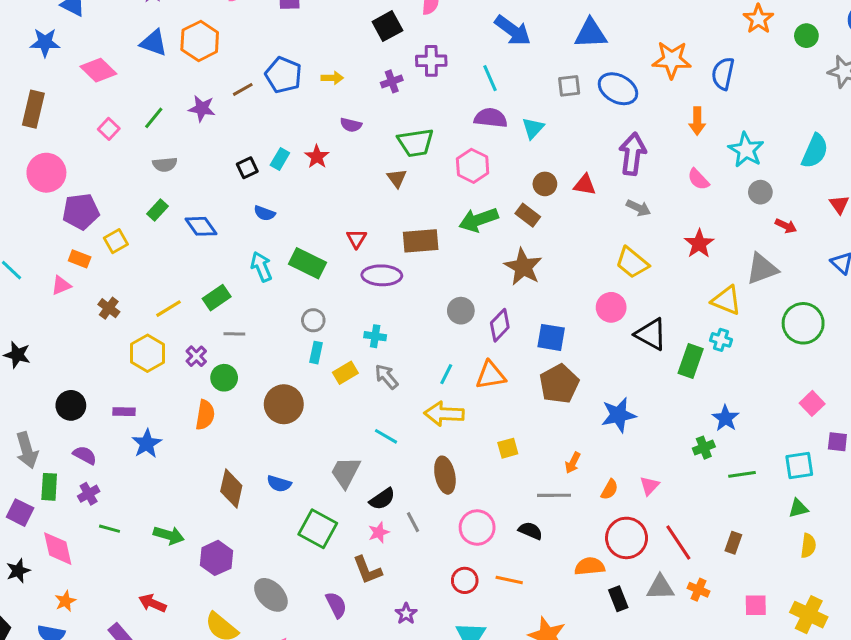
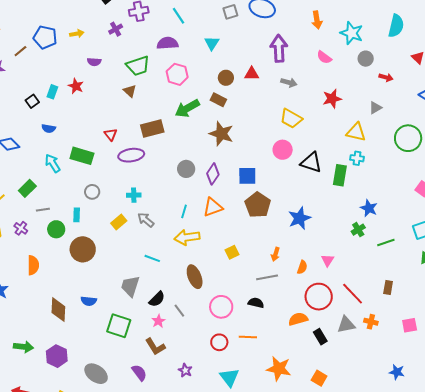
purple semicircle: (491, 118) -> (168, 43), moved
red star: (699, 244) -> (332, 99), turned 30
gray triangle: (762, 269) -> (375, 108), size x0.6
cyan rectangle: (316, 353) -> (77, 215), moved
green circle: (224, 378) -> (56, 229), moved

